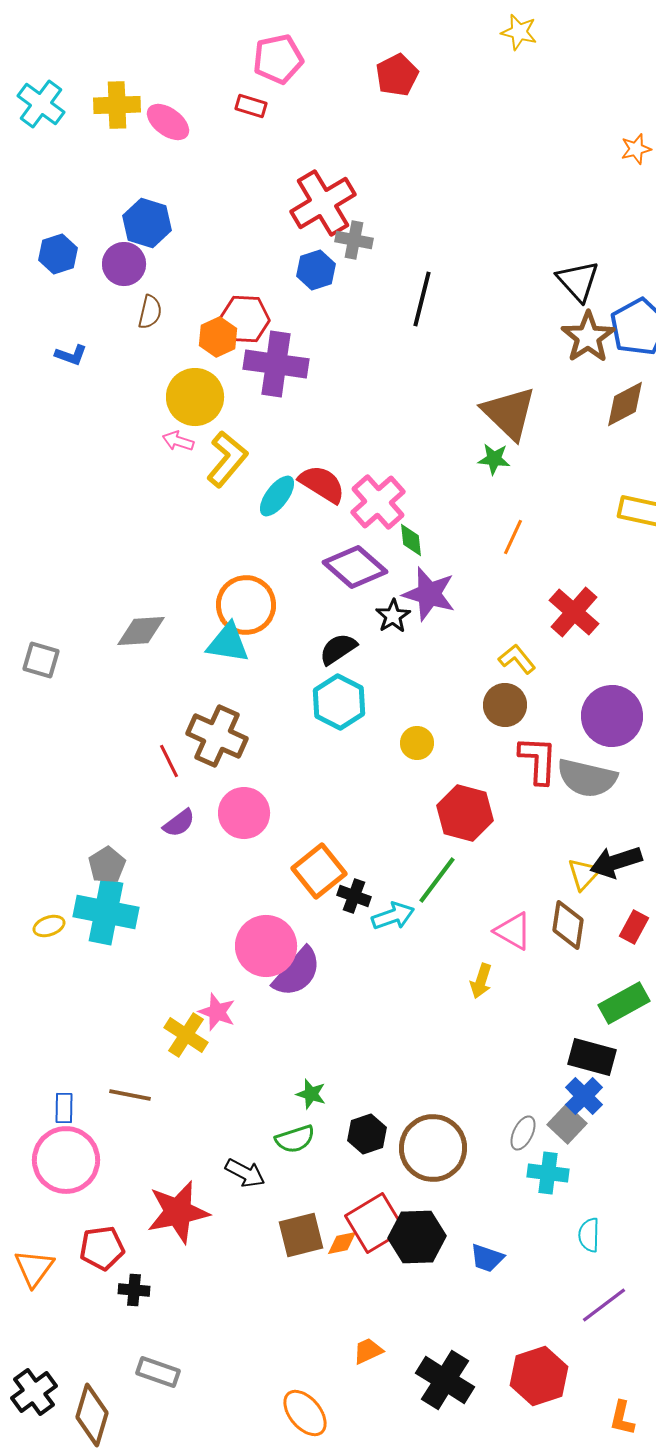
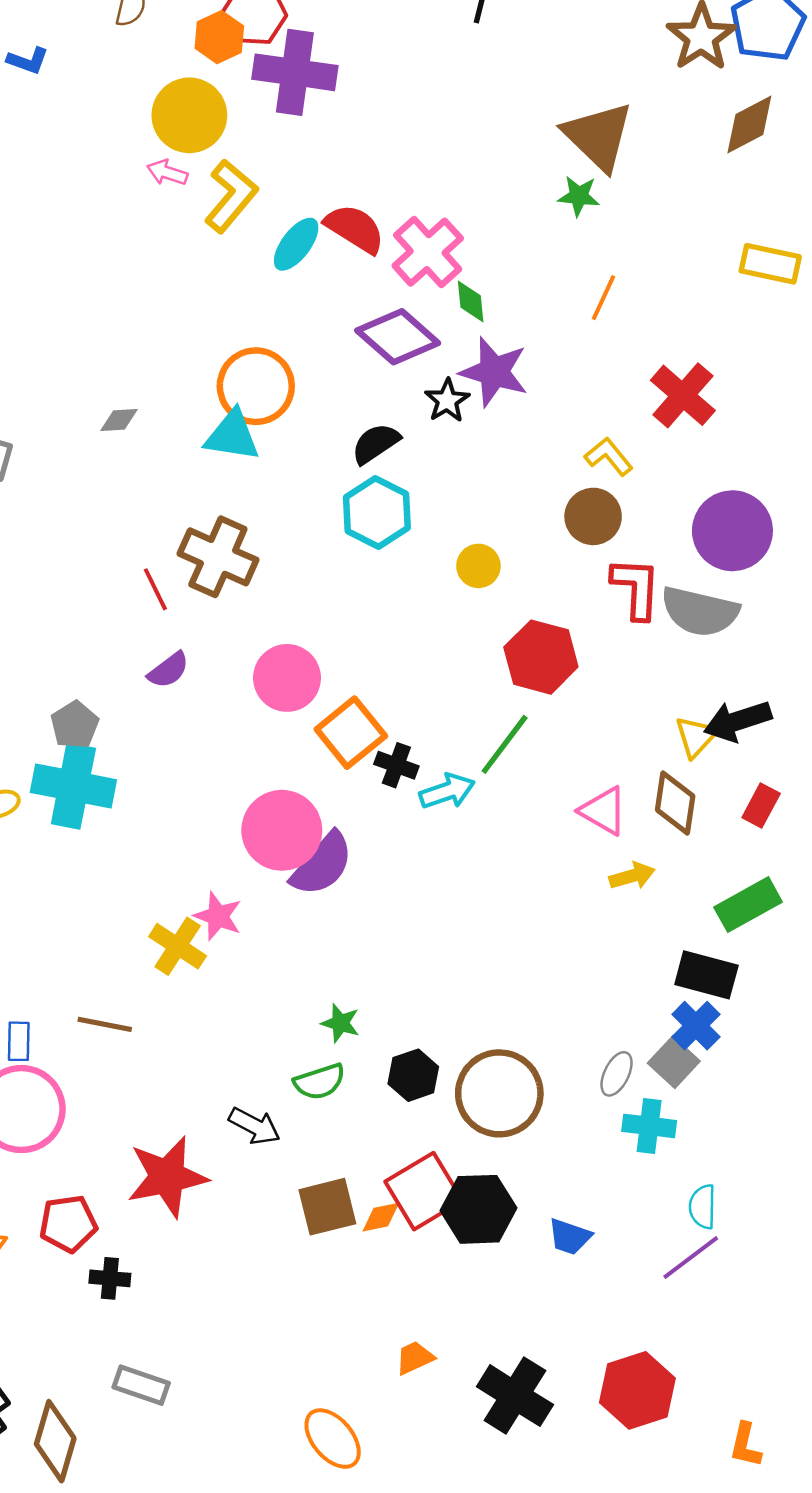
gray diamond: (141, 631) -> (119, 420), size x0.6
pink circle: (244, 813) -> (287, 678), moved
yellow arrow: (481, 981) -> (632, 876), moved, turned -124
purple line: (604, 1305) -> (691, 1257), moved

